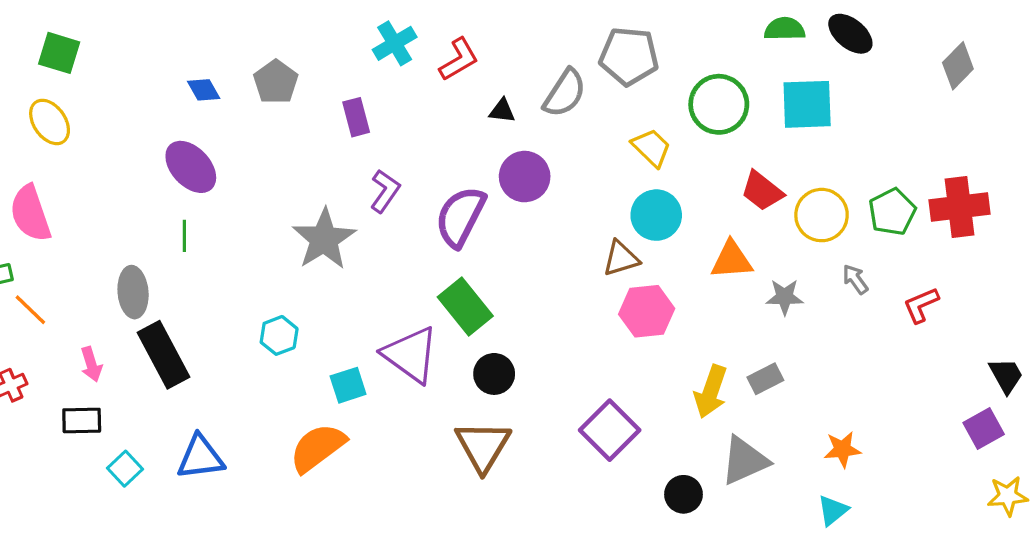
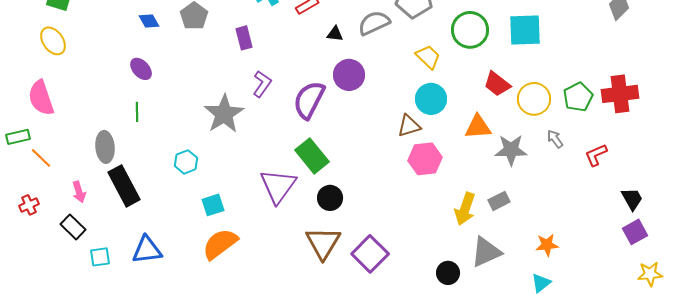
gray semicircle: (565, 93) -> (374, 23), turned -148
purple ellipse: (191, 167) -> (141, 69), size x0.7
gray star: (785, 297) -> (511, 150), size x1.4
cyan hexagon: (279, 335) -> (186, 162), moved
purple triangle: (411, 355) -> (278, 186), turned 30
black trapezoid: (1006, 376) -> (632, 199), moved
cyan square: (348, 385) -> (213, 205), moved
black rectangle: (82, 420) -> (73, 227), turned 45
purple square: (610, 430) -> (370, 254), moved
cyan square: (125, 469) -> (100, 257), turned 35

